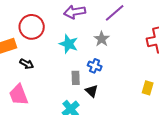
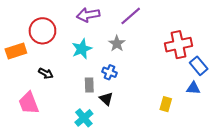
cyan star: (69, 44) -> (82, 49), turned 30
black arrow: (27, 64) -> (46, 73), moved
yellow rectangle: (148, 88) -> (166, 104), moved

